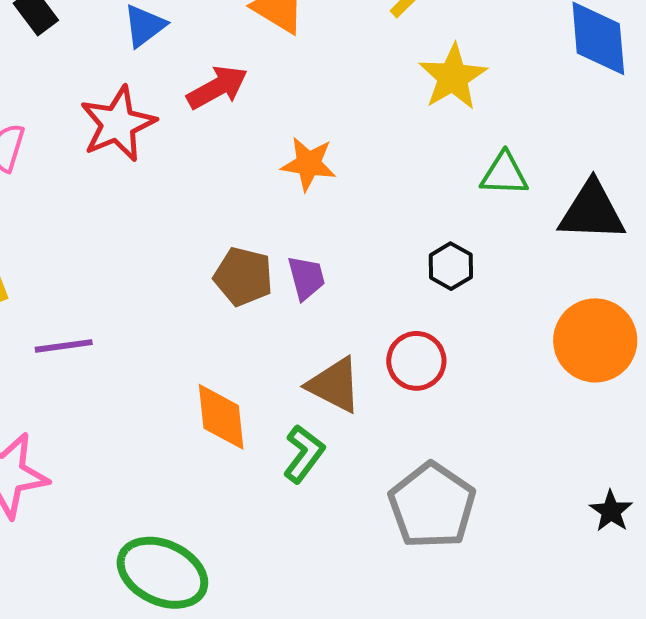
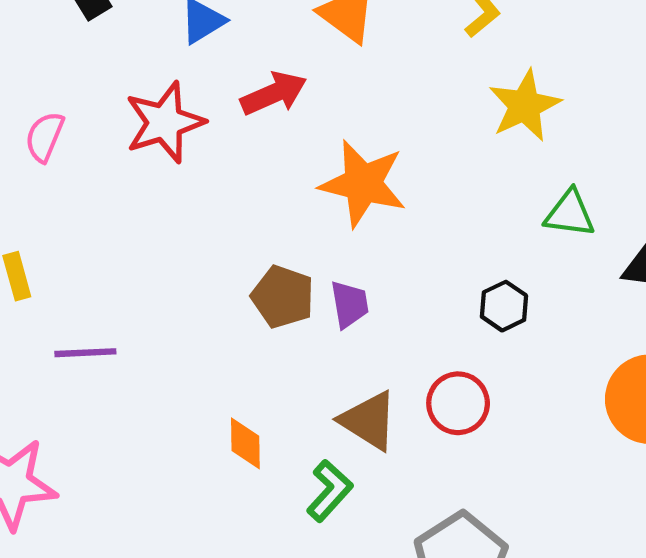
orange star: (309, 164) -> (363, 184), size x1.5
orange diamond: (221, 417) -> (245, 443), size x0.7

